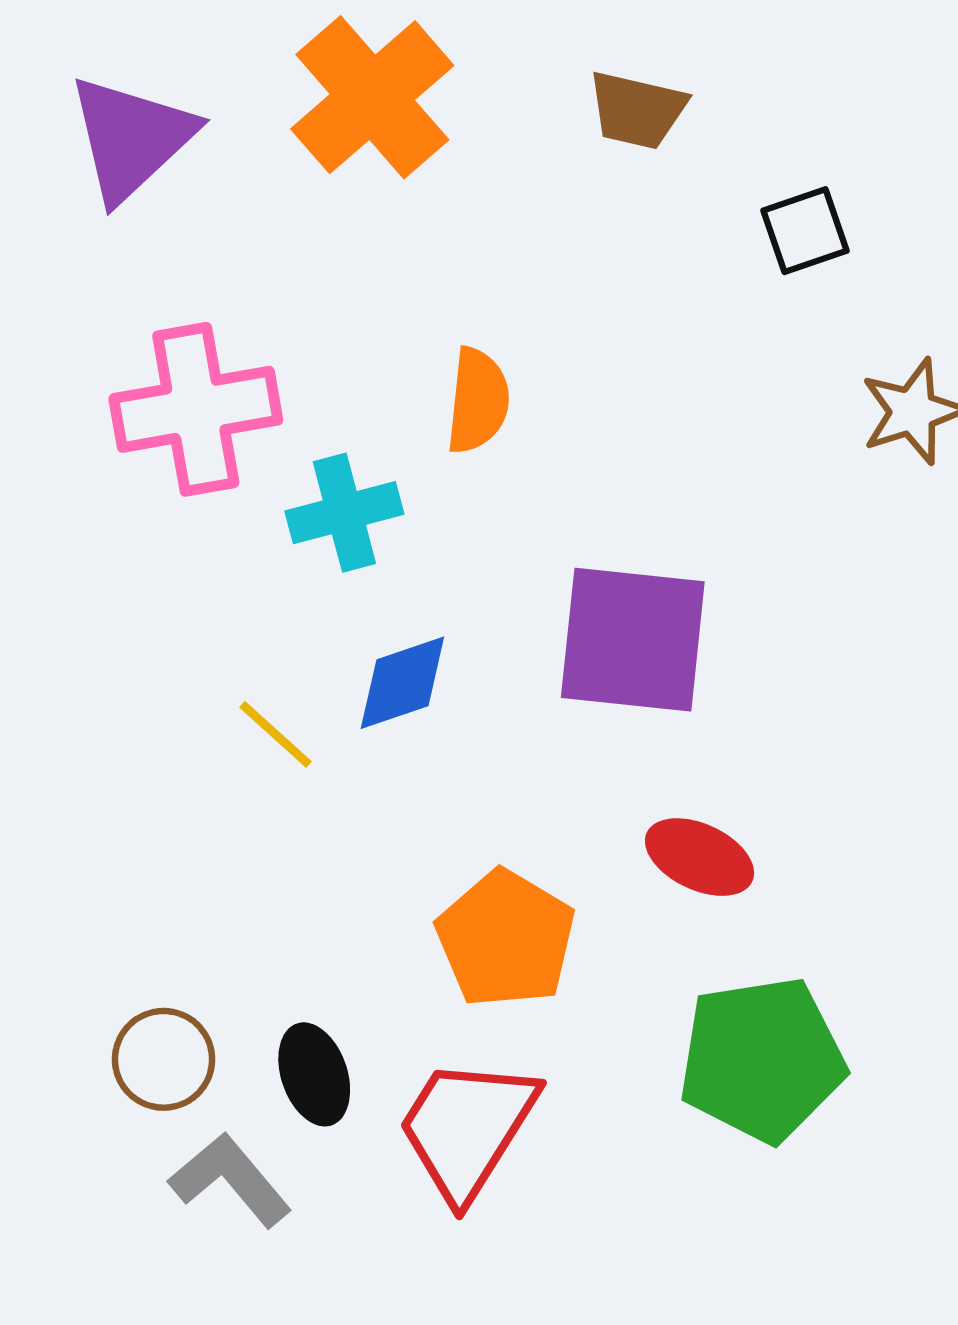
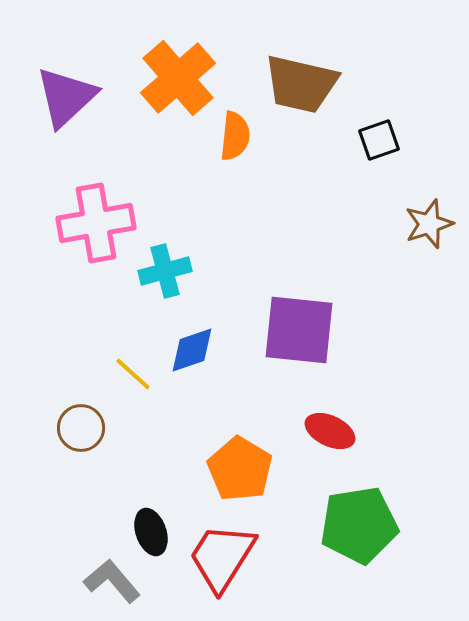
brown trapezoid: (637, 110) -> (301, 84), size x1.6
orange semicircle: (478, 401) -> (235, 136), moved
brown circle: (164, 1059) -> (81, 428), moved

